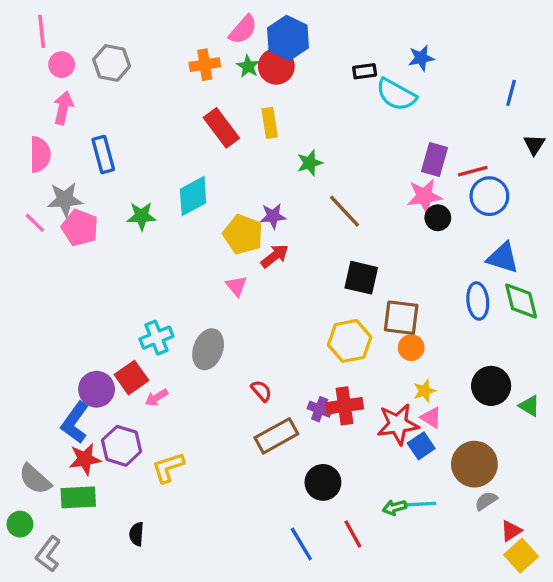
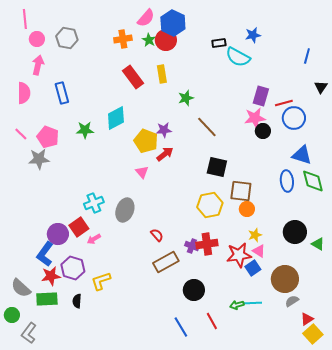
gray star: (65, 199) -> (39, 159), moved
black semicircle: (136, 534) -> (77, 301), moved

